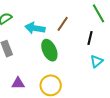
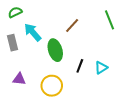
cyan arrow: (35, 28) -> (33, 32), moved, turned 30
black line: (90, 38) -> (80, 66), moved

